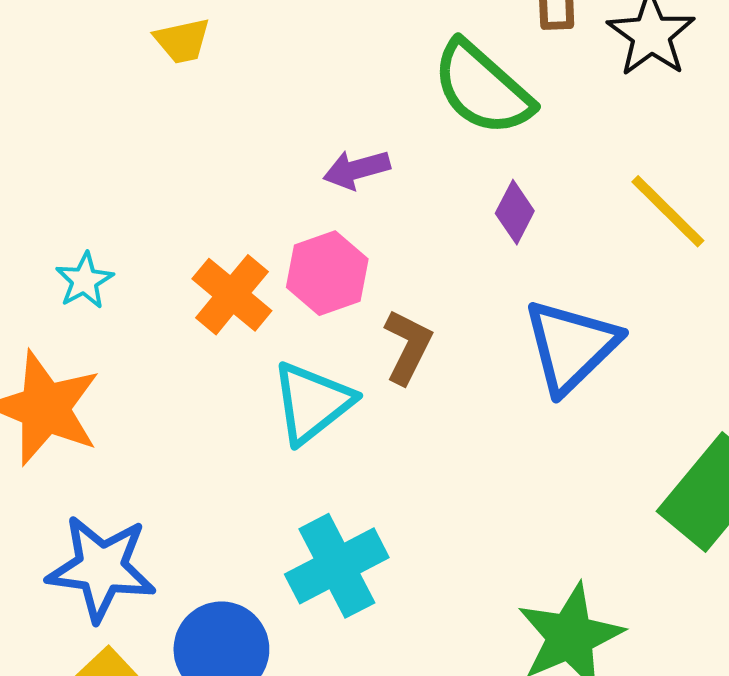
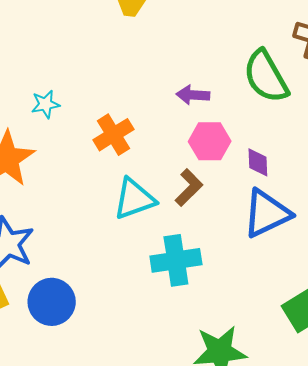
purple diamond: (515, 212) -> (258, 162), moved, turned -48
pink hexagon: (327, 273) -> (210, 141), moved
cyan cross: (337, 566) -> (176, 260), moved

